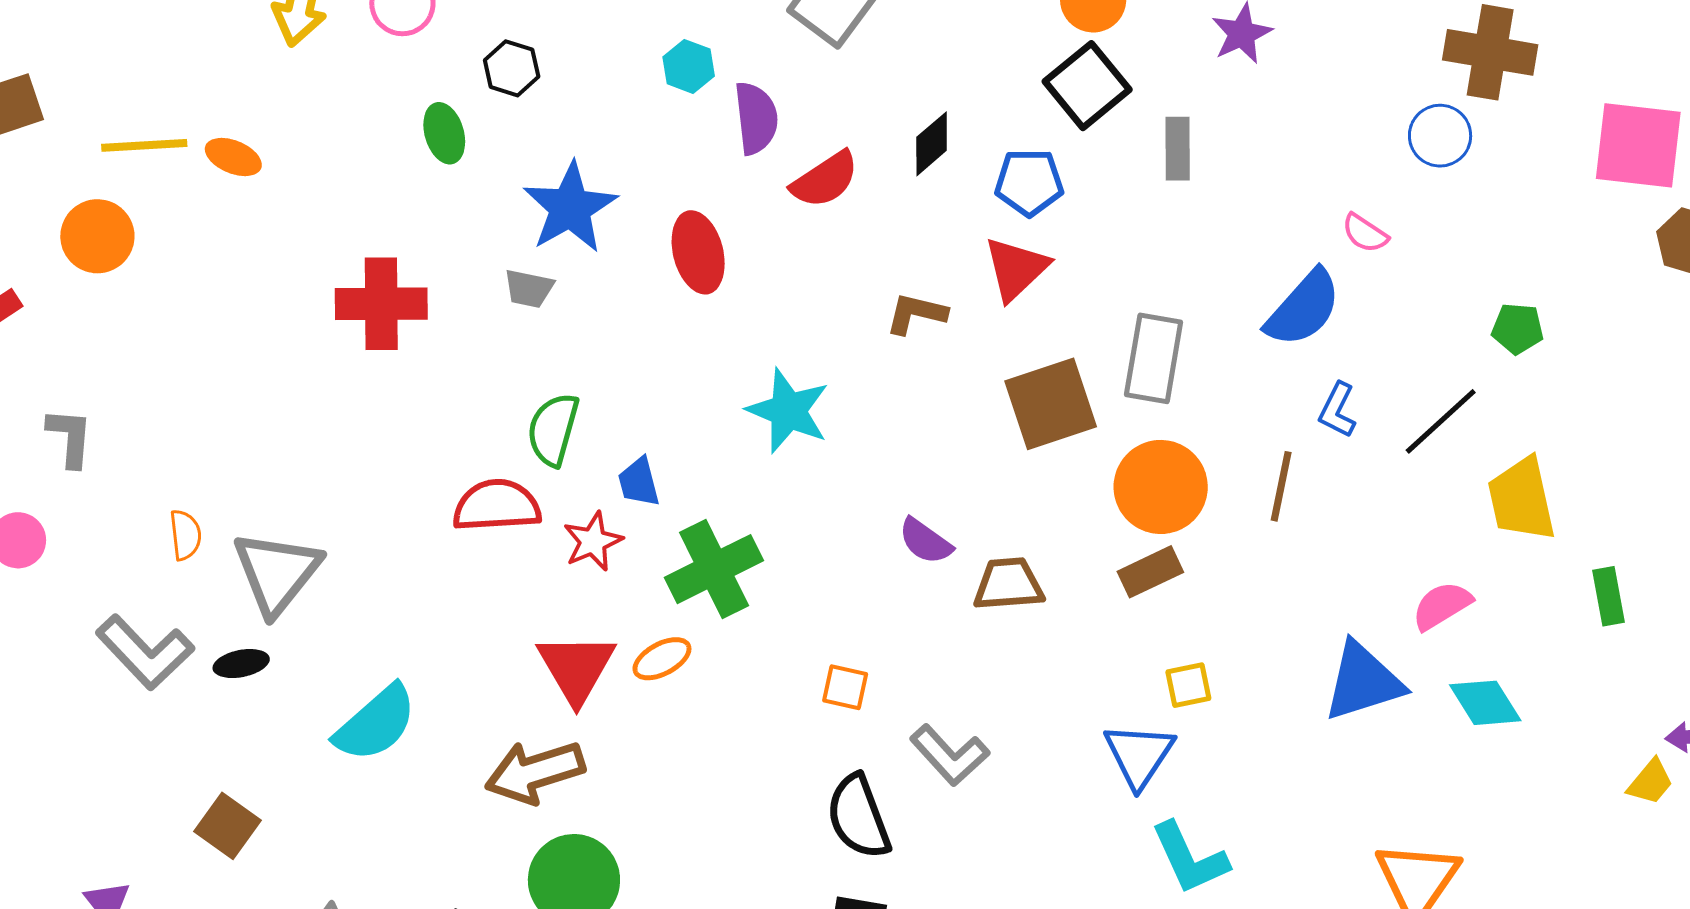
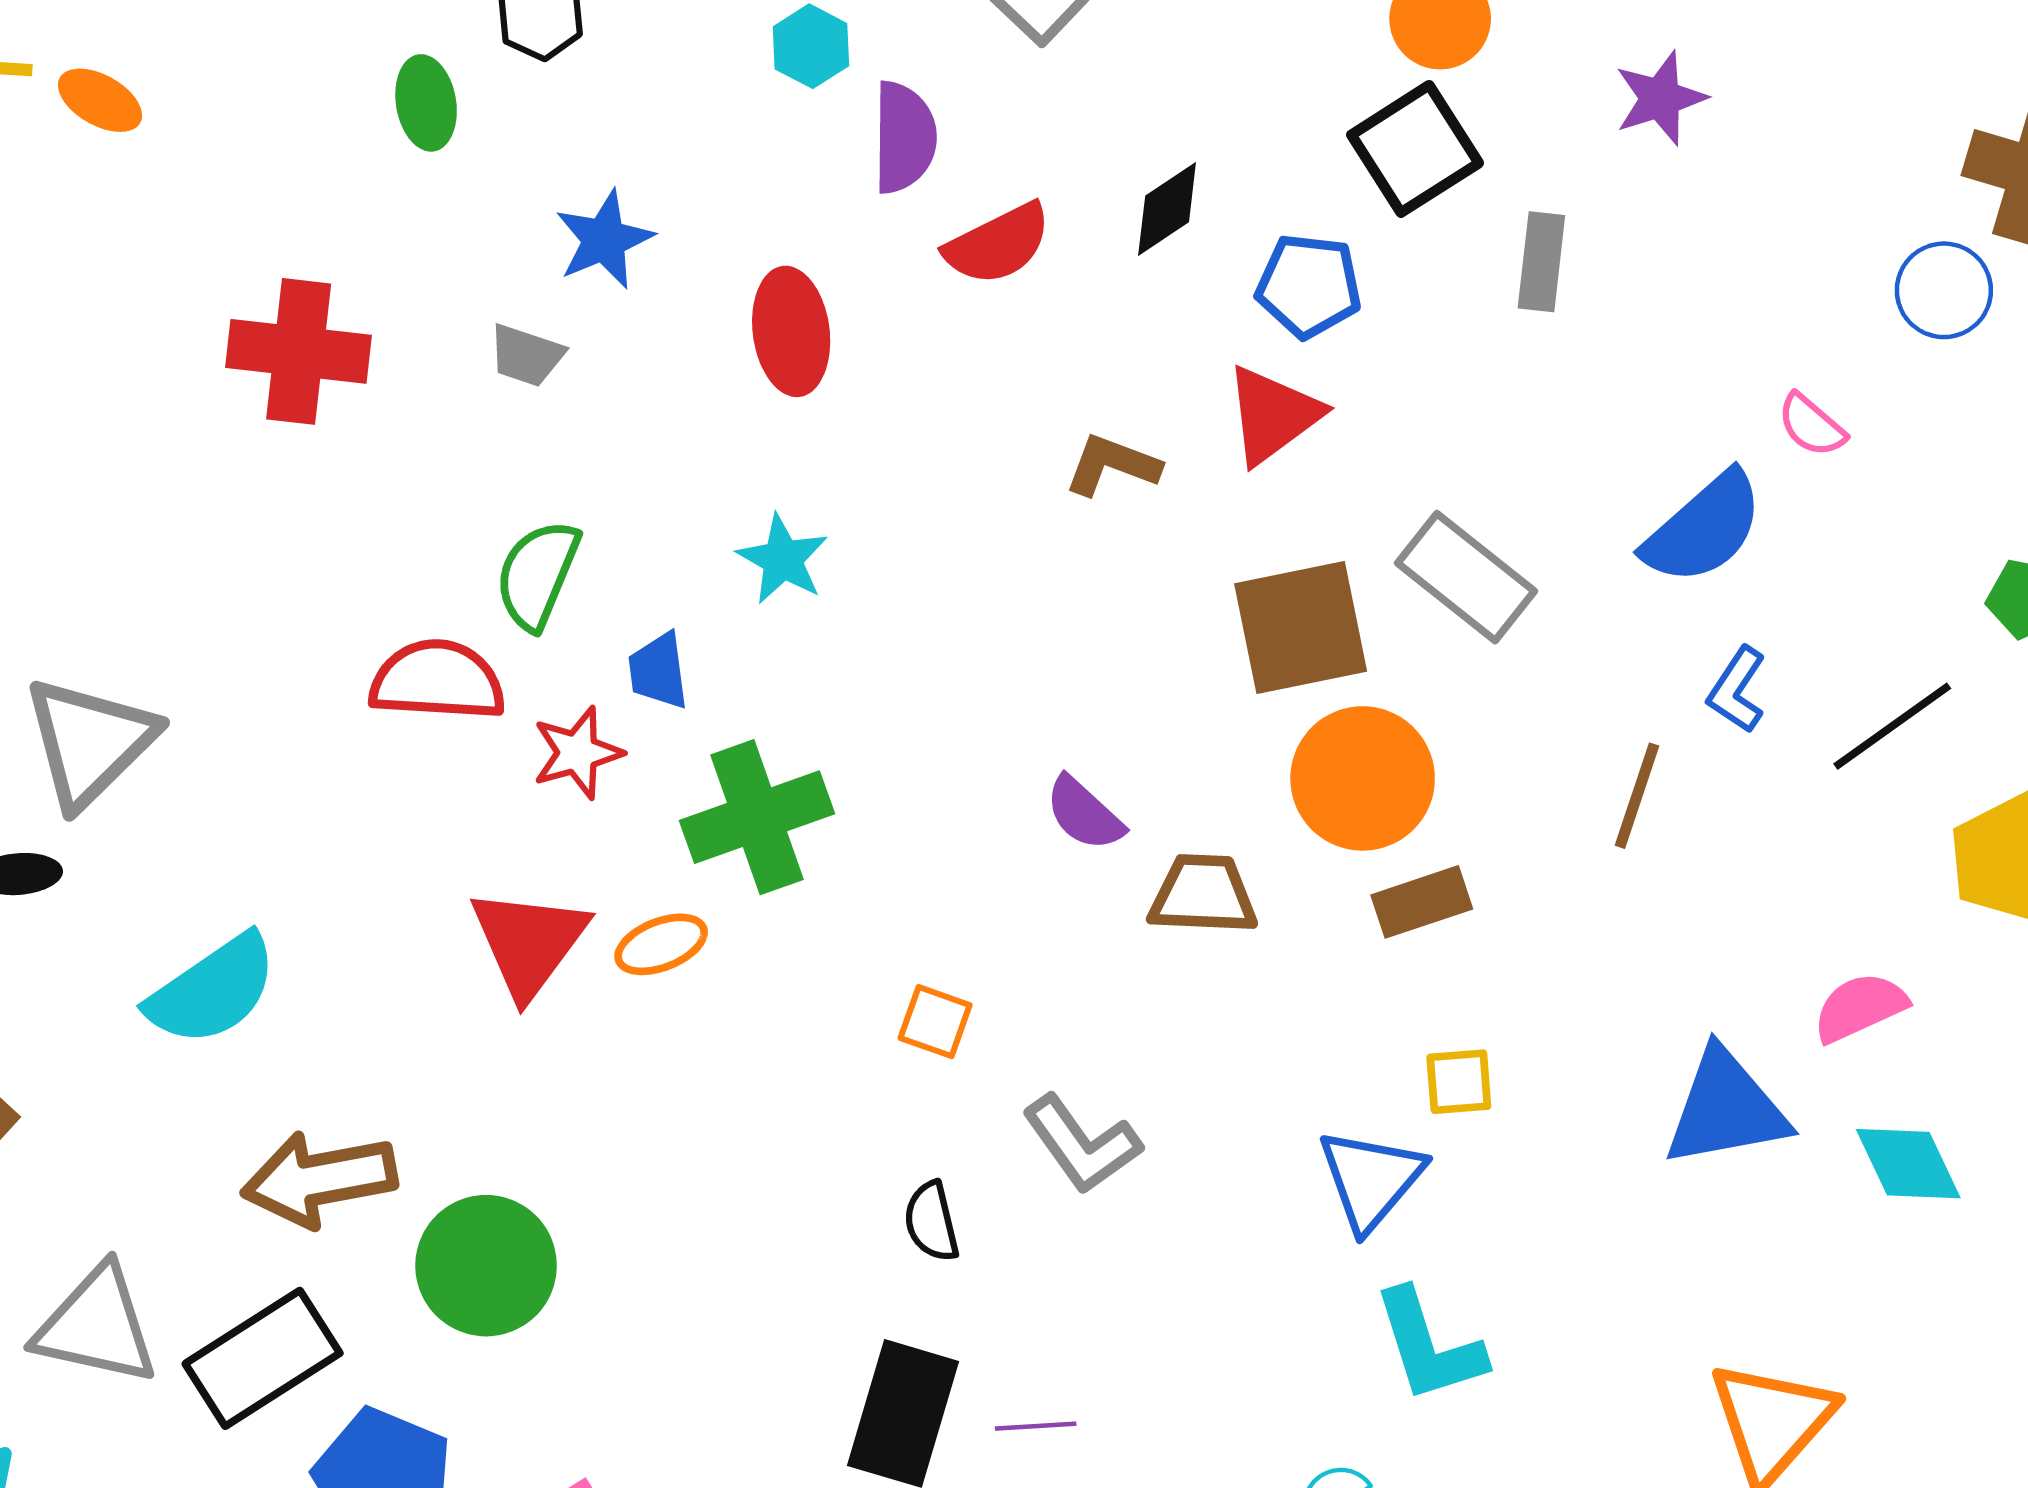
blue star: (570, 208) -> (604, 240), size x0.7
gray rectangle: (1154, 358) -> (1466, 577), turned -68
cyan star: (788, 411) -> (783, 559), moved, size x0.7
orange circle: (1161, 487) -> (1363, 778), moved
brown arrow: (535, 772) -> (319, 1179), moved
black semicircle: (858, 817) -> (931, 1222), size x0.6

